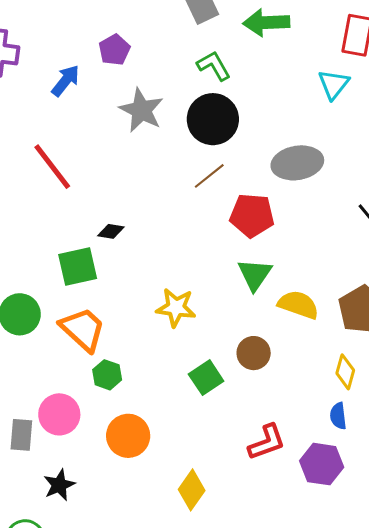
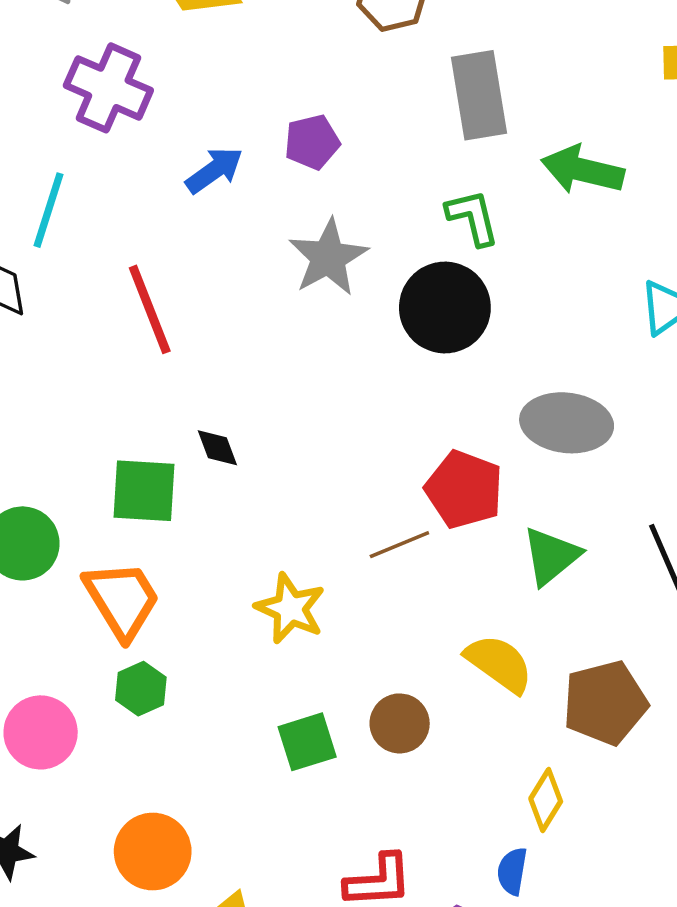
brown line: (209, 176) -> (399, 545), moved
black diamond: (111, 231) -> (217, 448), turned 44
green triangle: (255, 274) -> (551, 556), moved
orange circle: (128, 436) -> (153, 852), moved

